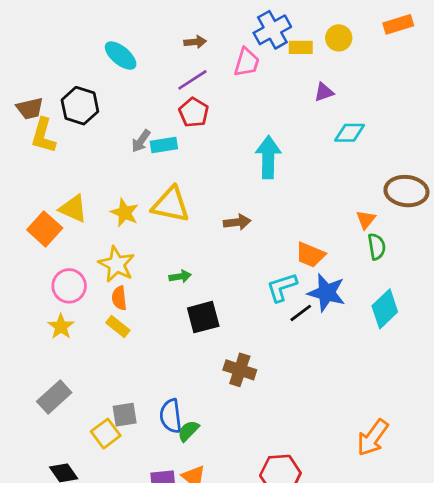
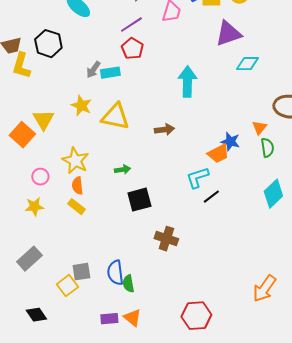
purple triangle: (324, 92) -> (228, 34), size x1.8
yellow triangle: (73, 209) -> (43, 120), turned 35
yellow star: (125, 213) -> (81, 106), moved
orange trapezoid: (310, 255) -> (218, 154), turned -50
pink circle: (69, 286) -> (40, 177), size x0.7
blue star: (327, 293) -> (230, 142), moved, size x0.7
yellow star: (61, 327) -> (34, 207), turned 30
green semicircle: (188, 431) -> (128, 284), turned -54

